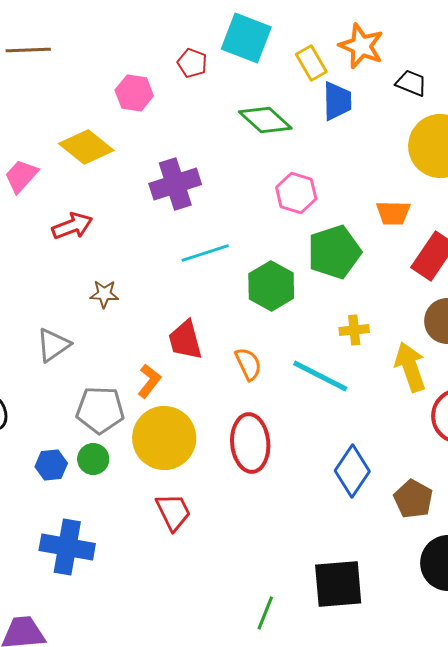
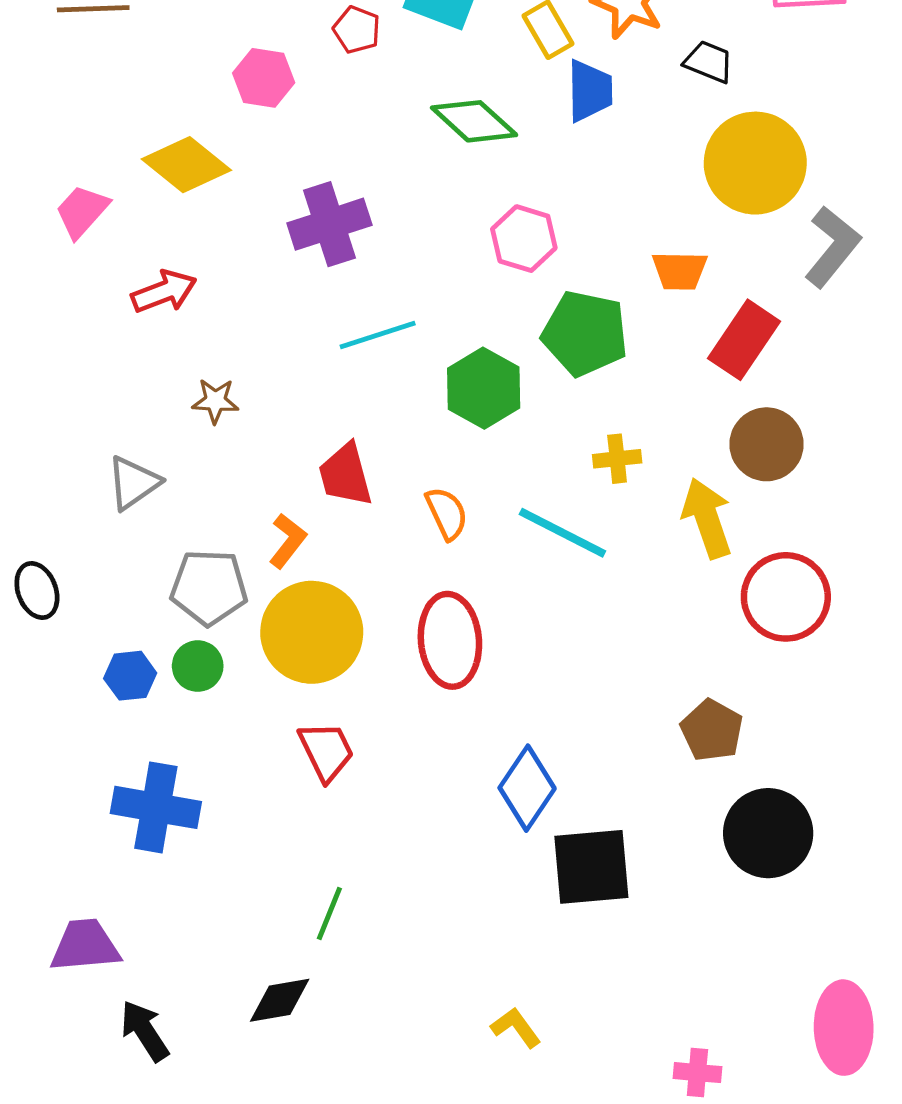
green pentagon: (334, 252) -> (585, 333), turned 30
blue diamond: (352, 471) -> (527, 788), moved
green line: (265, 613) -> (329, 913), moved

